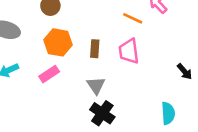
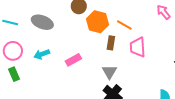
orange line: (133, 18) -> (124, 25), moved
orange hexagon: (58, 42) -> (98, 22), moved

